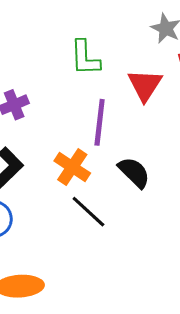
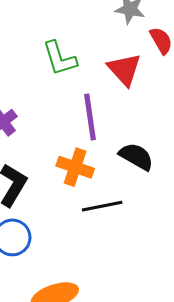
black line: (88, 212) -> (102, 206), turned -39

